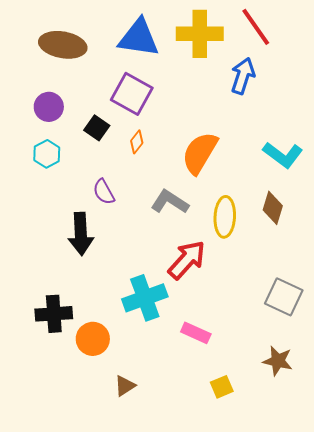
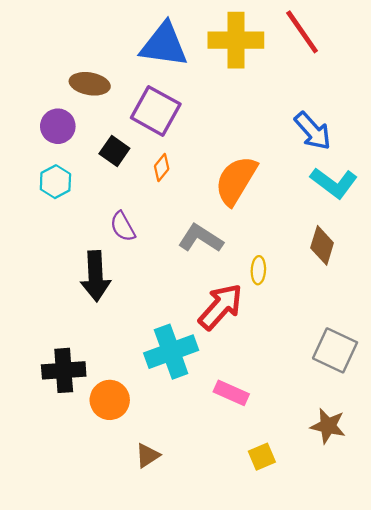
brown ellipse: (63, 45) -> (90, 84), moved, size x0.7
blue arrow: (243, 76) -> (313, 131), moved, turned 120
yellow ellipse: (225, 217) -> (258, 270), moved, size x0.6

